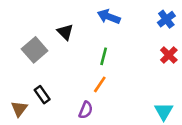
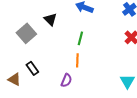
orange line: (100, 84) -> (77, 60), turned -32
brown triangle: (19, 109) -> (14, 79), turned -40

